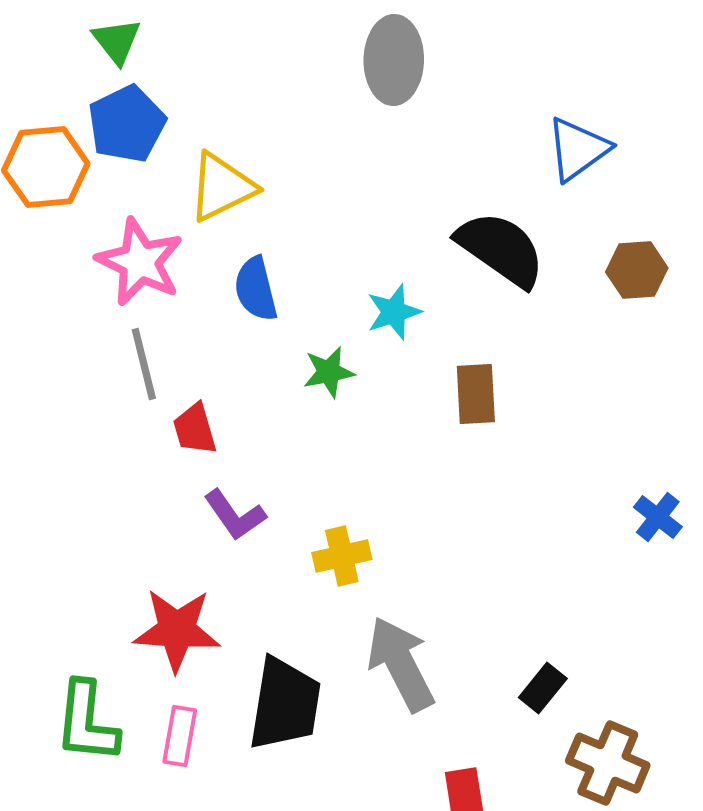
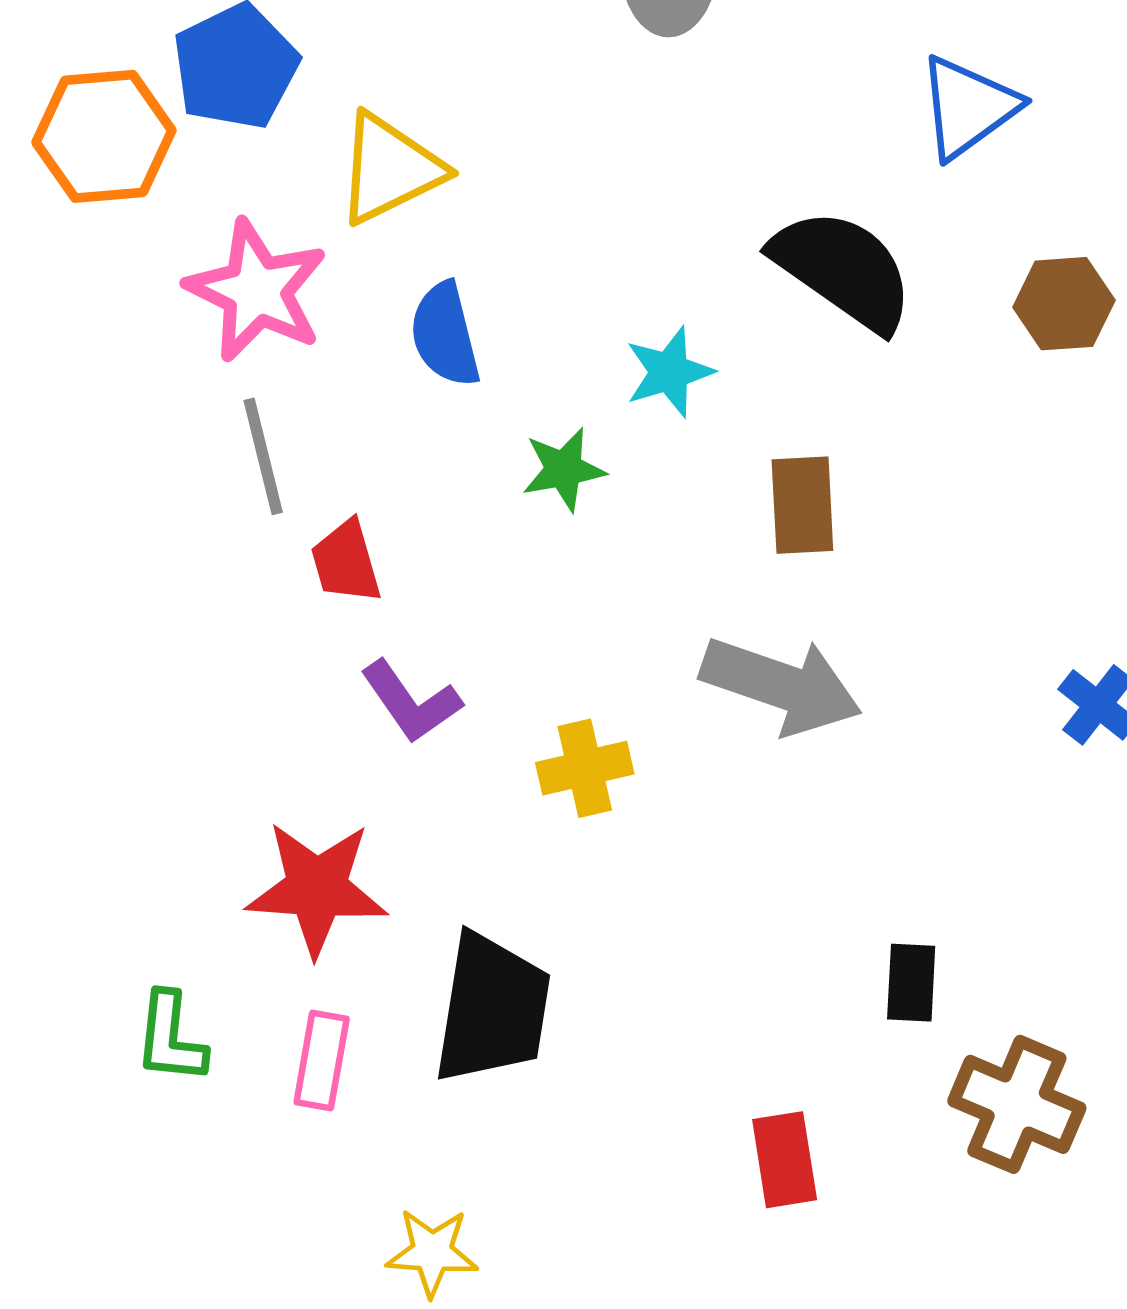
gray arrow: (401, 664) -> (781, 685), moved, turned 136
black rectangle: (543, 688) -> (911, 983), turned -36
green L-shape: (87, 722) -> (171, 1038), size x0.7

